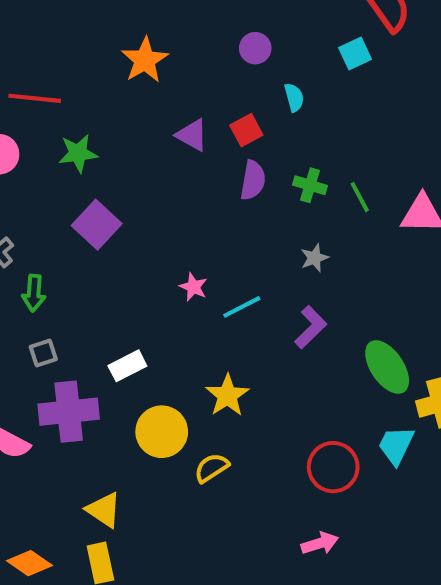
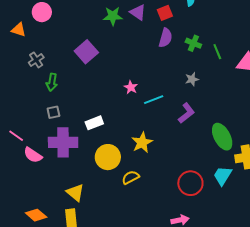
green star: (78, 153) -> (113, 16), moved

